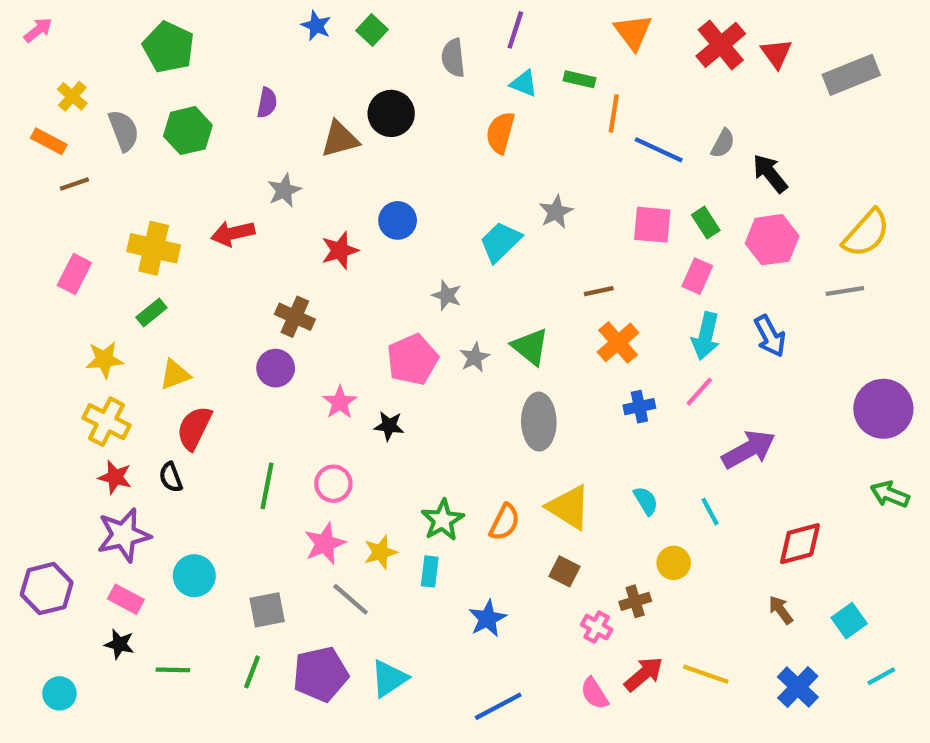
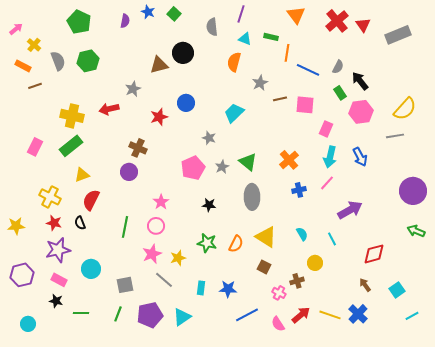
pink arrow: (38, 30) -> (16, 29), moved
purple semicircle: (267, 103) -> (125, 21), moved
gray star: (556, 212) -> (260, 83), moved
green rectangle: (706, 223) -> (340, 93), moved
pink rectangle: (74, 274) -> (35, 147), moved
brown line: (599, 291) -> (280, 99), moved
green rectangle: (151, 312) -> (71, 146), size x1.6
yellow star: (104, 360) -> (16, 226), moved
pink star: (340, 402) -> (161, 202), moved
black star: (389, 426) -> (209, 205), moved
green star: (443, 520) -> (207, 243), turned -30
cyan rectangle: (430, 571) -> (201, 288), moved
blue star: (487, 618) -> (228, 289), turned 30
blue cross: (798, 687) -> (358, 314), moved
blue line: (498, 706) -> (247, 315), moved

